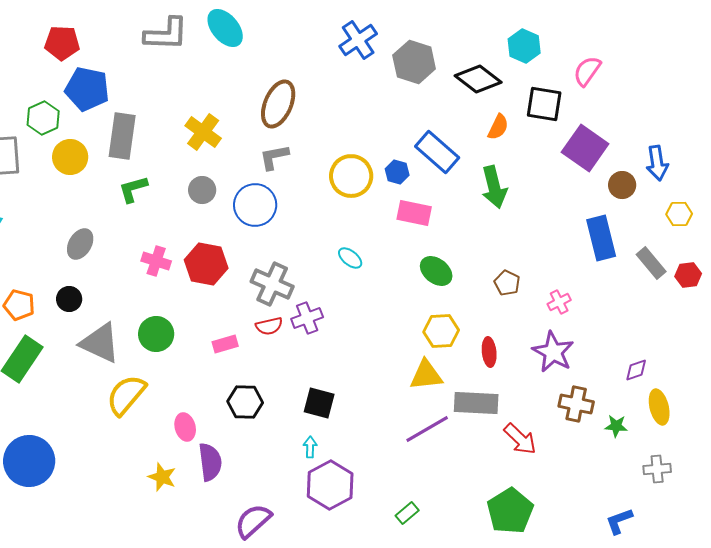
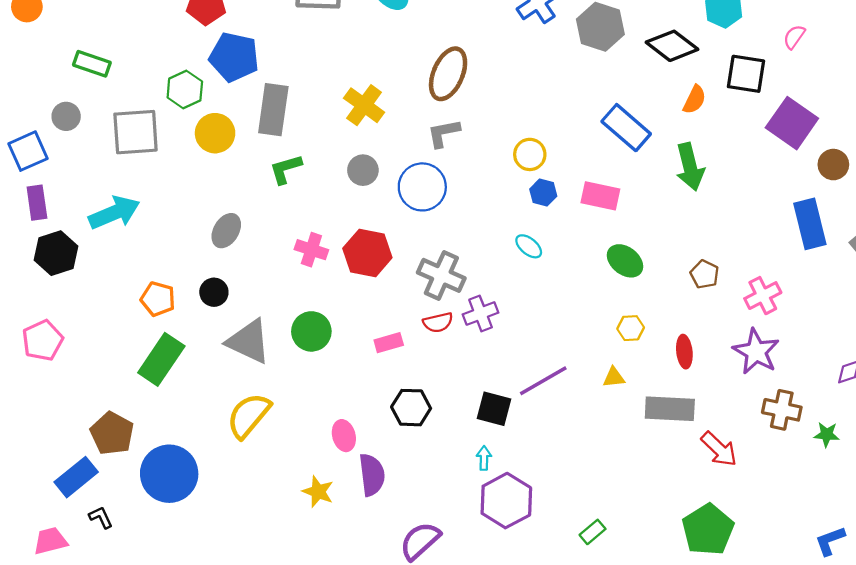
pink semicircle: (587, 71) -> (794, 37), size x0.7
blue hexagon: (397, 172) -> (543, 193), moved
yellow circle: (351, 176) -> (530, 154), size x0.7
pink cross: (559, 302) -> (763, 296), size x1.4
yellow hexagon: (441, 331) -> (631, 328), size x0.7
yellow triangle: (426, 375) -> (614, 377), size x0.6
yellow semicircle: (126, 395) -> (249, 415), moved
purple line: (427, 429) -> (543, 381), moved

